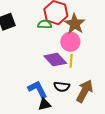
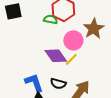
brown star: (75, 24) -> (94, 29), moved
yellow line: (71, 61) -> (71, 59), turned 32

